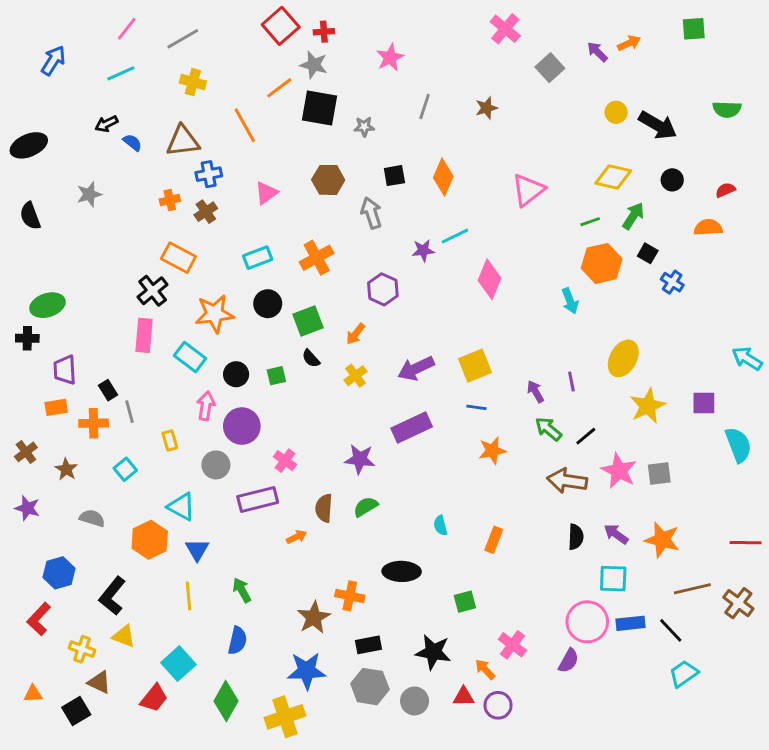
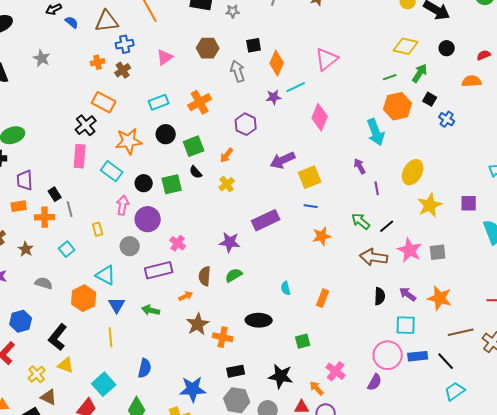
orange diamond: (443, 177) -> (277, 63), moved
pink triangle: (528, 190) -> (327, 59), moved
gray star: (89, 194) -> (42, 58), turned -30
cyan arrow: (570, 301) -> (376, 132), size x1.5
purple arrow: (416, 368) -> (283, 160), moved
green square: (276, 376) -> (172, 184), size x1.5
purple arrow: (535, 392) -> (360, 166), moved
green arrow: (242, 590) -> (151, 310), moved, turned -48
brown star: (314, 617) -> (198, 324), moved
yellow cross: (82, 649) -> (37, 374), turned 30

